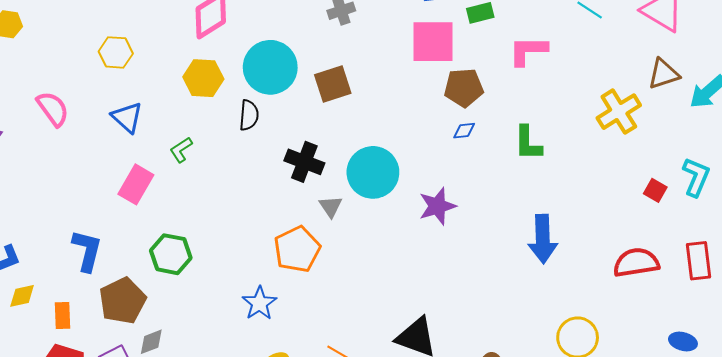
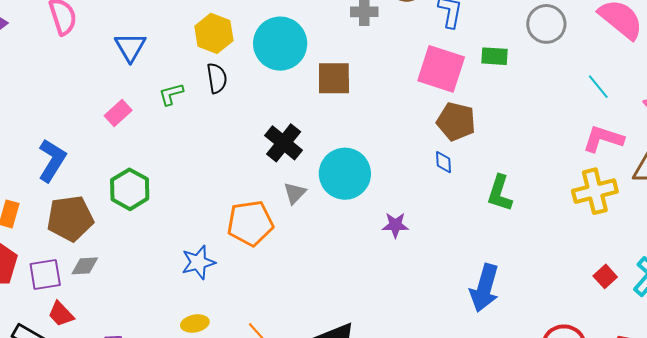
pink L-shape: (528, 51) -> (603, 139), moved
black semicircle: (249, 115) -> (217, 78), moved, turned -32
blue diamond: (464, 131) -> (443, 162), turned 75
pink rectangle: (136, 184) -> (118, 113), size x0.7
purple star: (437, 206) -> (395, 225), size x0.7

